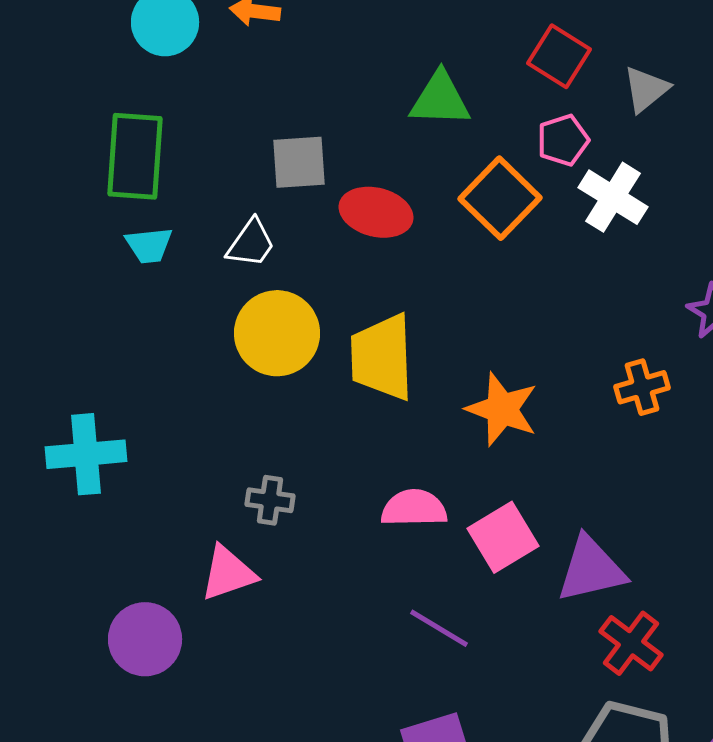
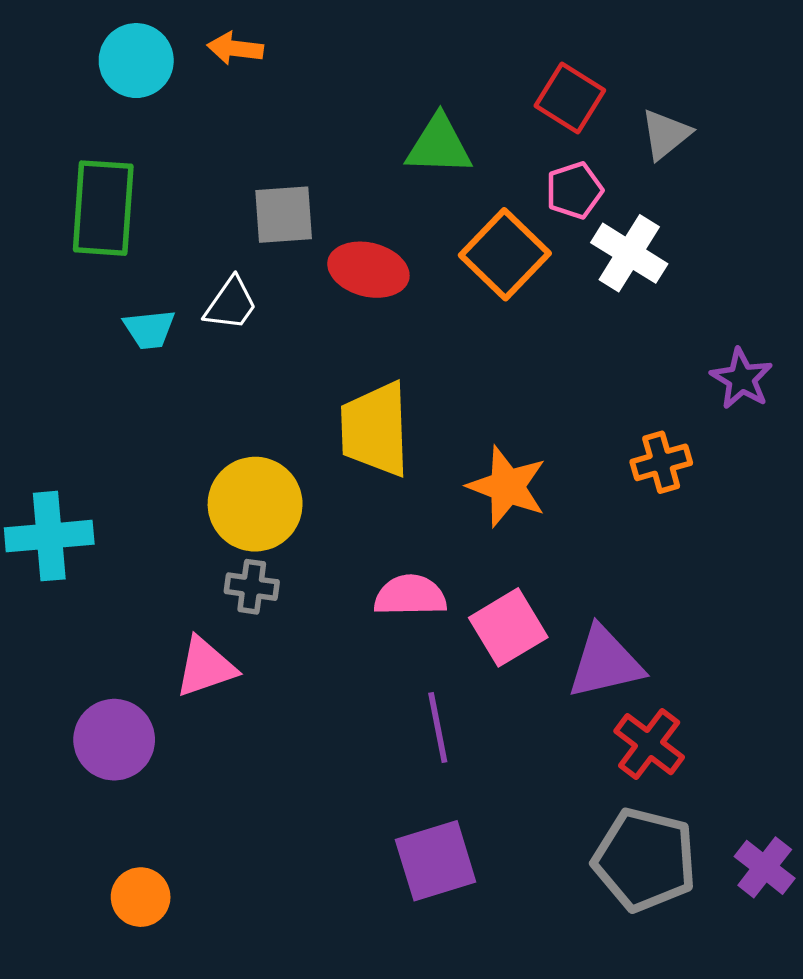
cyan trapezoid: (149, 245) -> (149, 329), moved
yellow circle: (277, 333) -> (255, 504), moved
purple line: (439, 628) -> (438, 728), turned 48

